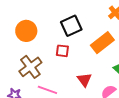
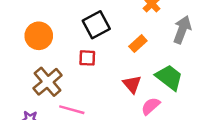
orange rectangle: (102, 43) -> (138, 44), size x0.6
red triangle: (84, 80) -> (132, 84), moved

